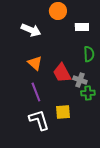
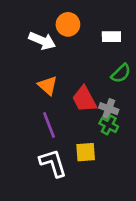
orange circle: (58, 11) -> (68, 24), moved
green semicircle: (89, 54) -> (121, 73), turned 49
green cross: (88, 93) -> (109, 125), moved, turned 32

